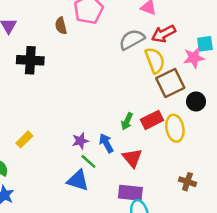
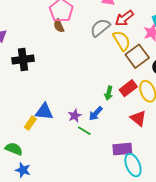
brown semicircle: (61, 26) -> (59, 26), moved
blue arrow: (106, 143) -> (96, 114), turned -98
red triangle: (132, 158) -> (138, 118), moved
blue triangle: (78, 180) -> (44, 112), moved

